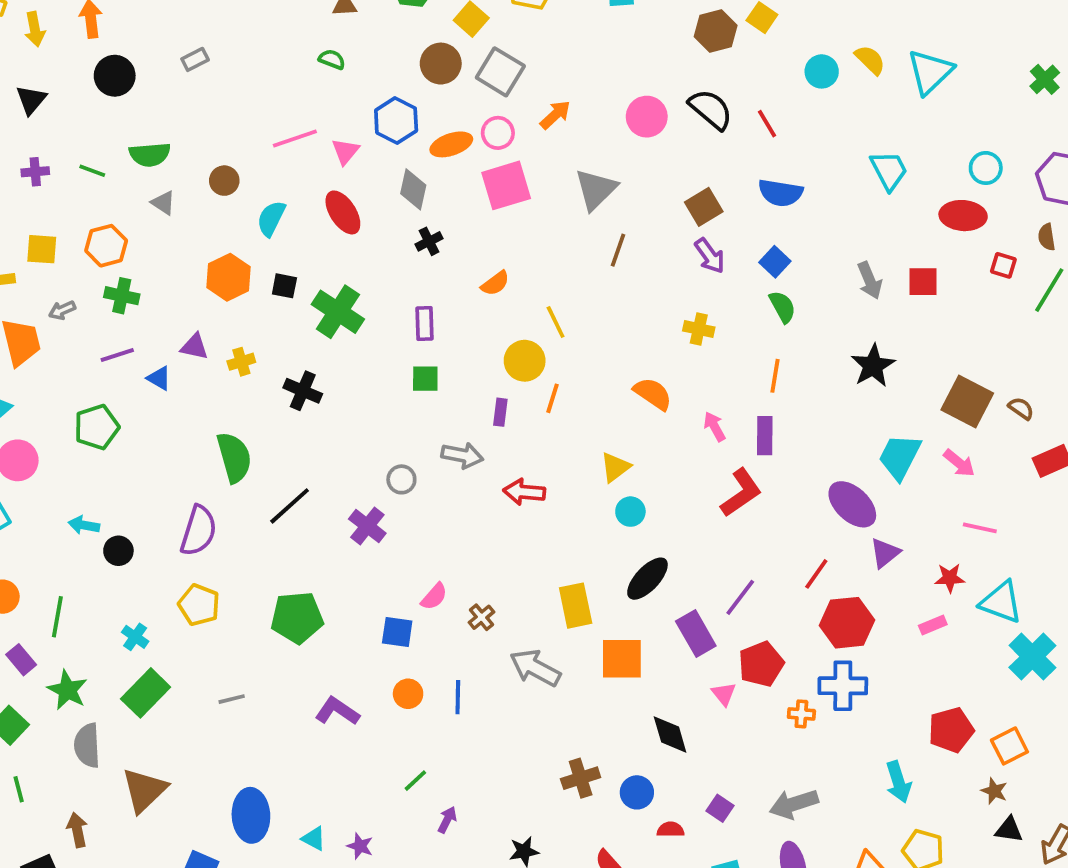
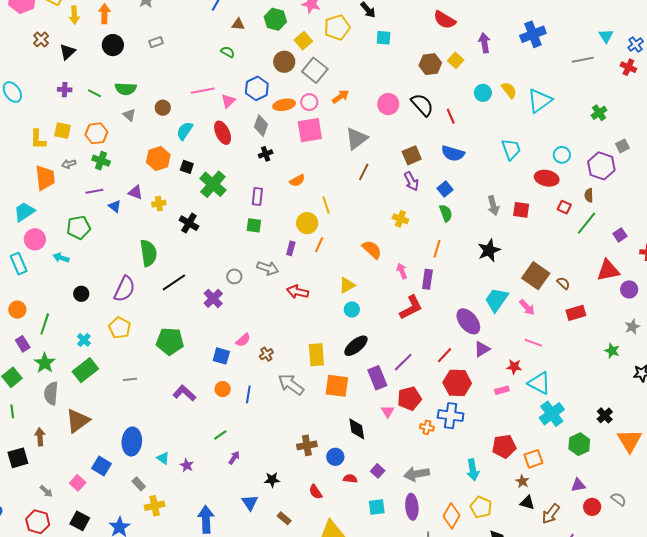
cyan arrow: (84, 525) -> (61, 258), moved

